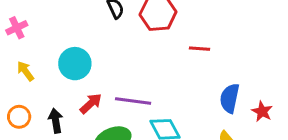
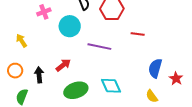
pink cross: (17, 28) -> (44, 12), moved
cyan circle: (75, 64) -> (70, 26), moved
purple line: (133, 101) -> (99, 47), moved

